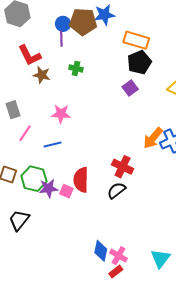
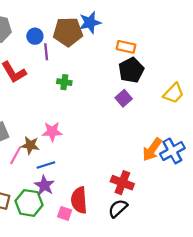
blue circle: (63, 24) -> (35, 36), moved
orange rectangle: (136, 40) -> (126, 47), size x0.7
brown star: (42, 75) -> (30, 145), moved
purple star: (49, 188) -> (44, 185), moved, turned -30

